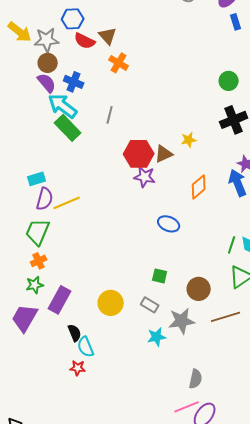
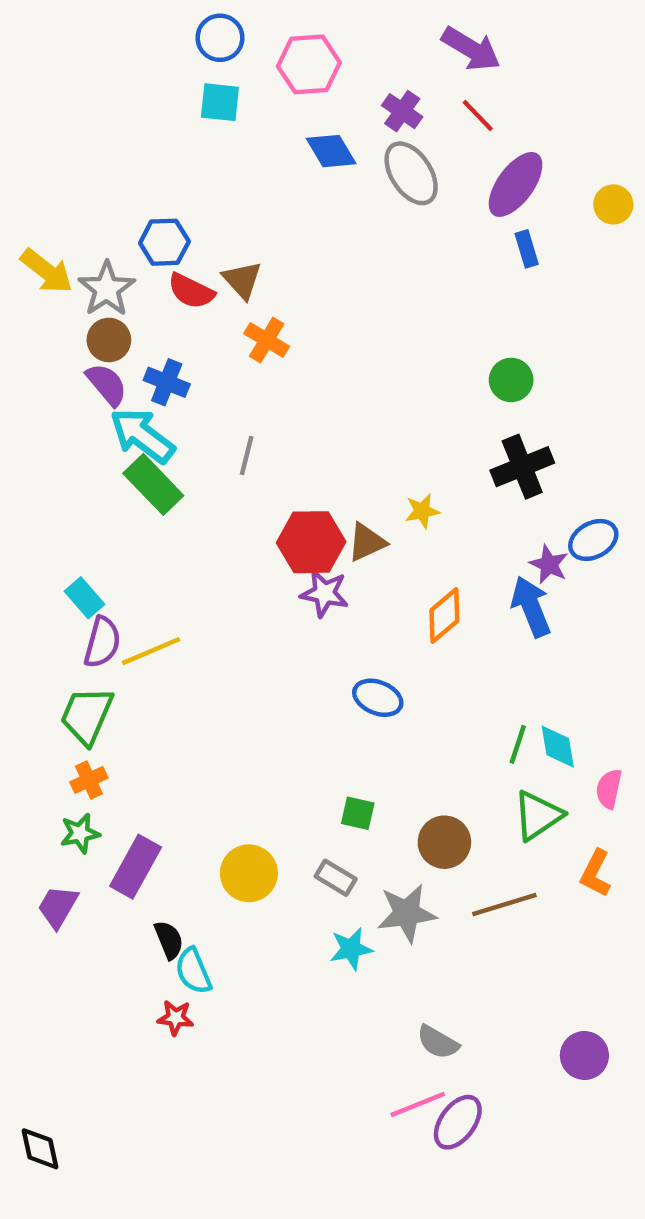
gray star: (47, 40) -> (107, 289), turned -30
cyan rectangle: (37, 179) -> (84, 598), turned 66
purple trapezoid: (25, 318) -> (58, 907), size x0.7
gray semicircle: (196, 379) -> (438, 1042), turned 108

